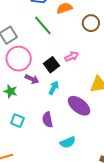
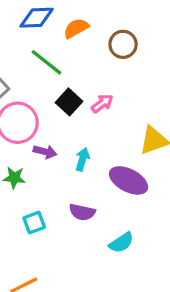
black square: (51, 65) -> (69, 102), moved
purple semicircle: (48, 120) -> (82, 212), turned -56
cyan square: (17, 121) -> (34, 223), turned -32

